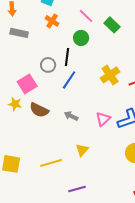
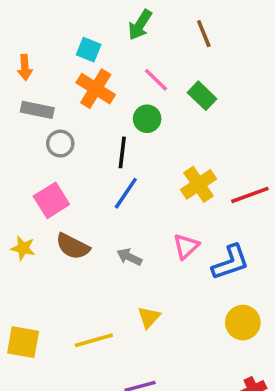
orange cross: (52, 21) -> (96, 89), size x1.5
gray circle: (48, 65) -> (60, 144), moved
yellow star: (15, 104) -> (23, 248), moved
pink triangle: (103, 119) -> (186, 246), moved

